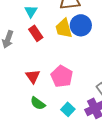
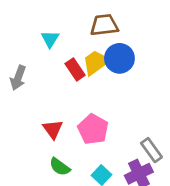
yellow trapezoid: (64, 28) -> (96, 63), turned 70
red rectangle: (36, 33) -> (75, 69), moved

